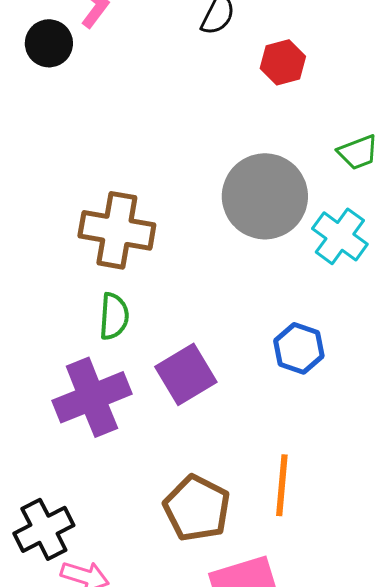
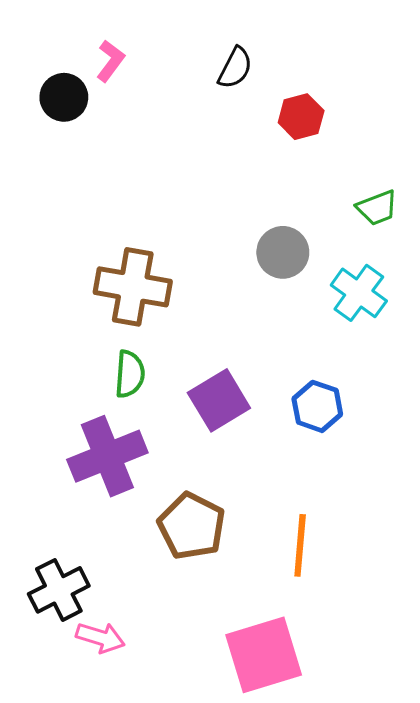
gray circle: (265, 196) -> (283, 252), size x0.6
purple square: (186, 374) -> (219, 400), moved
brown pentagon: (197, 508) -> (192, 526), moved

